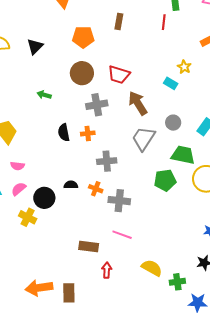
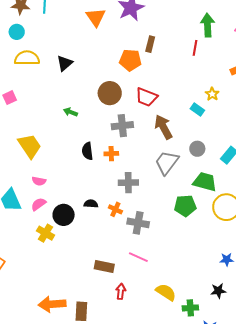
orange pentagon: (83, 37) -> (130, 60), moved

